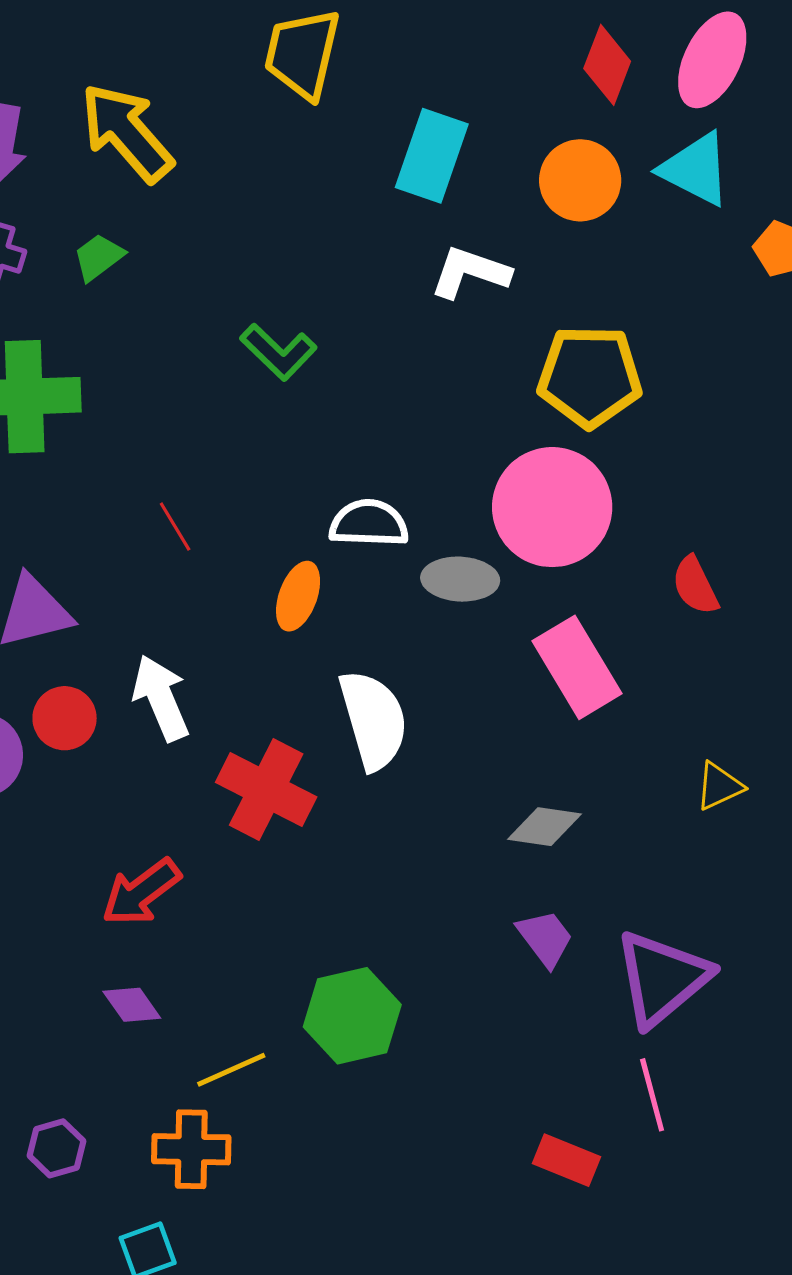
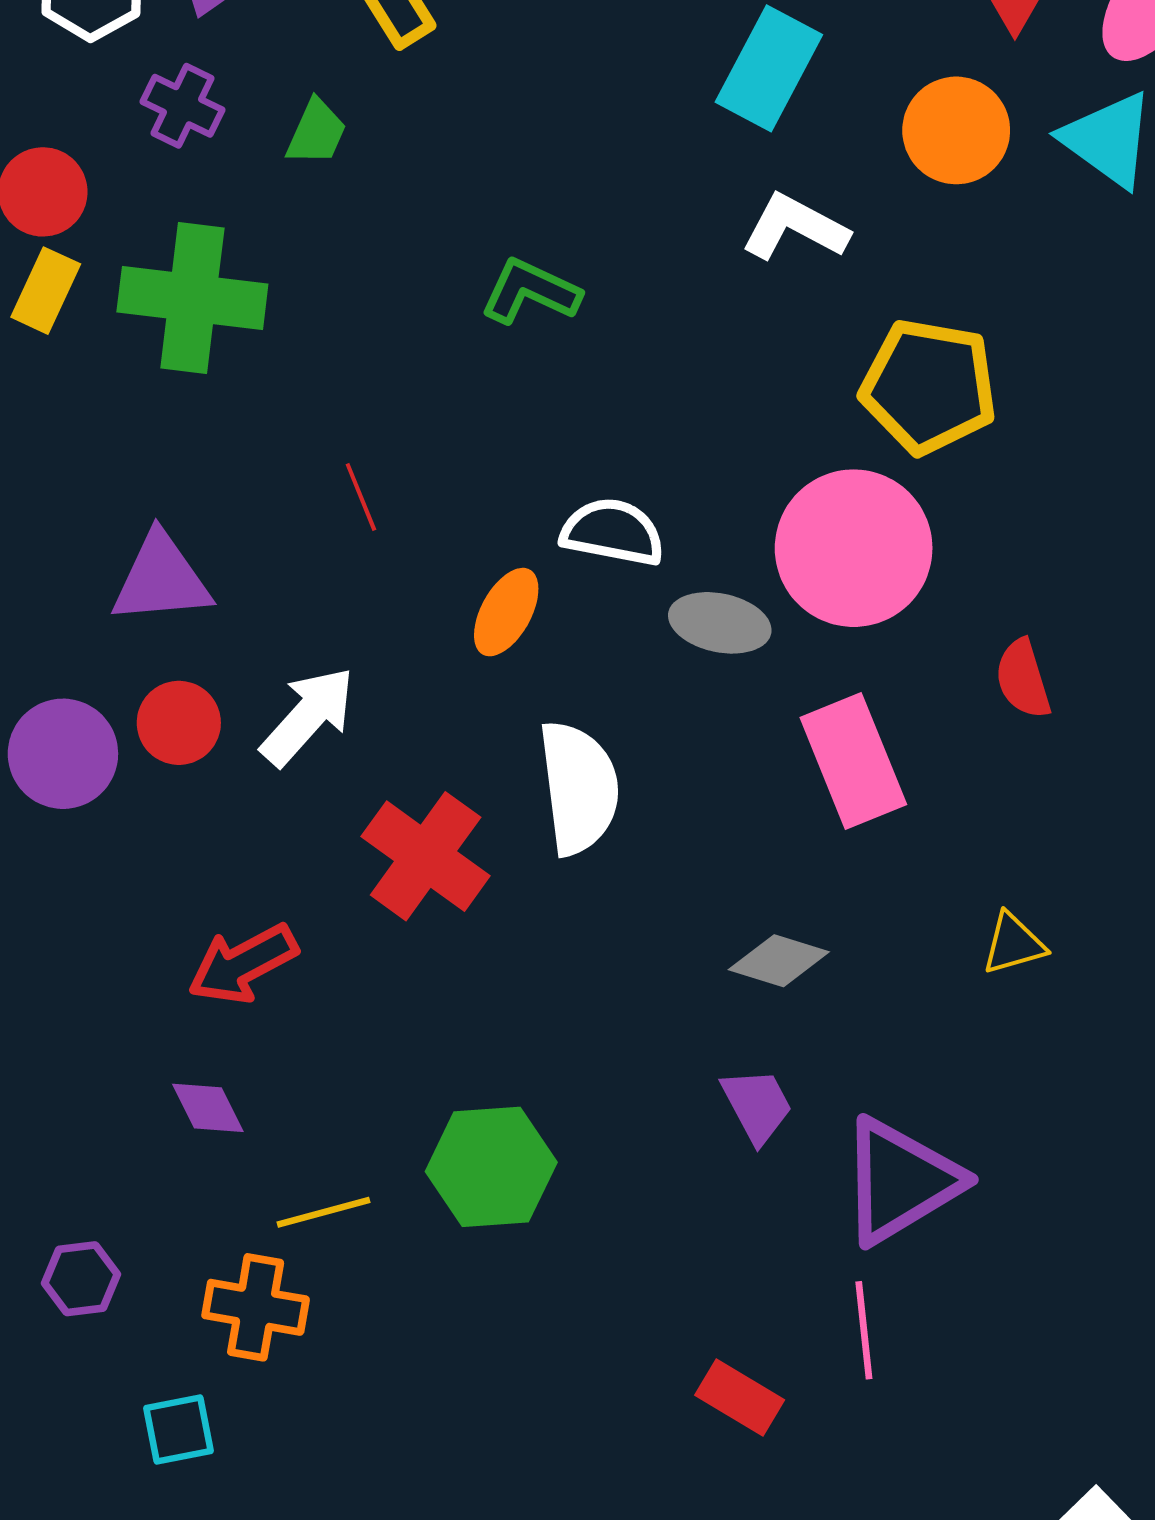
green trapezoid: (99, 257) -> (316, 132), turned 142
green L-shape: (278, 352) -> (530, 291), turned 152
white arrow: (161, 698) -> (308, 716), turned 56

